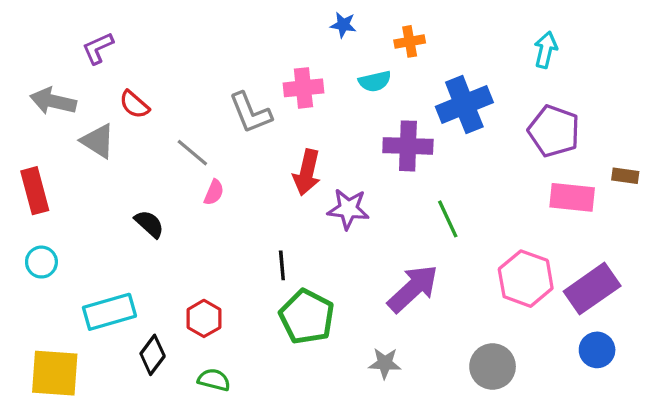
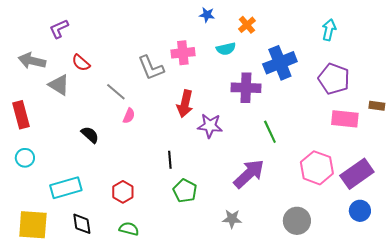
orange cross: (410, 41) -> (247, 25), turned -30
green pentagon: (307, 317) -> (185, 191), size x0.7
black diamond: (153, 355) -> (82, 224), moved, turned -45

